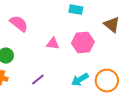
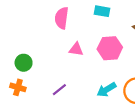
pink semicircle: (19, 24) -> (62, 18), moved, turned -120

